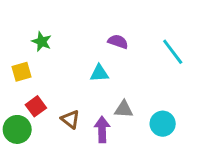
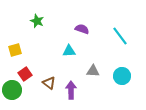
green star: (42, 42) -> (37, 21), moved
gray triangle: (124, 109) -> (93, 71), moved
cyan circle: (163, 124) -> (122, 76), moved

